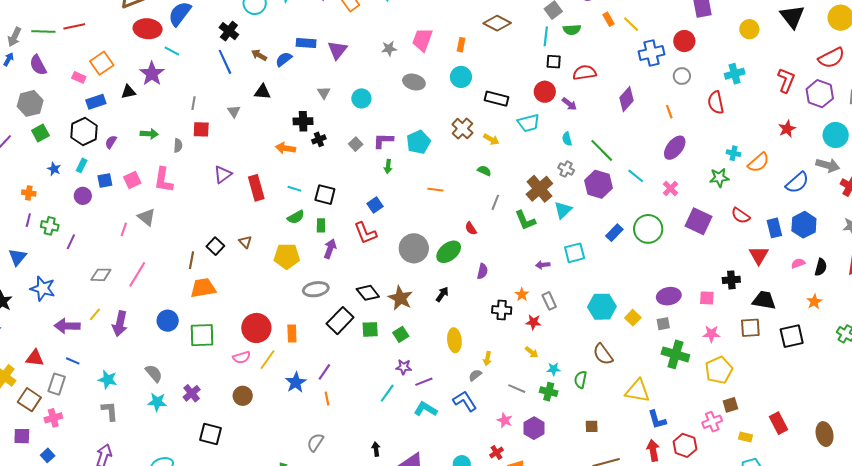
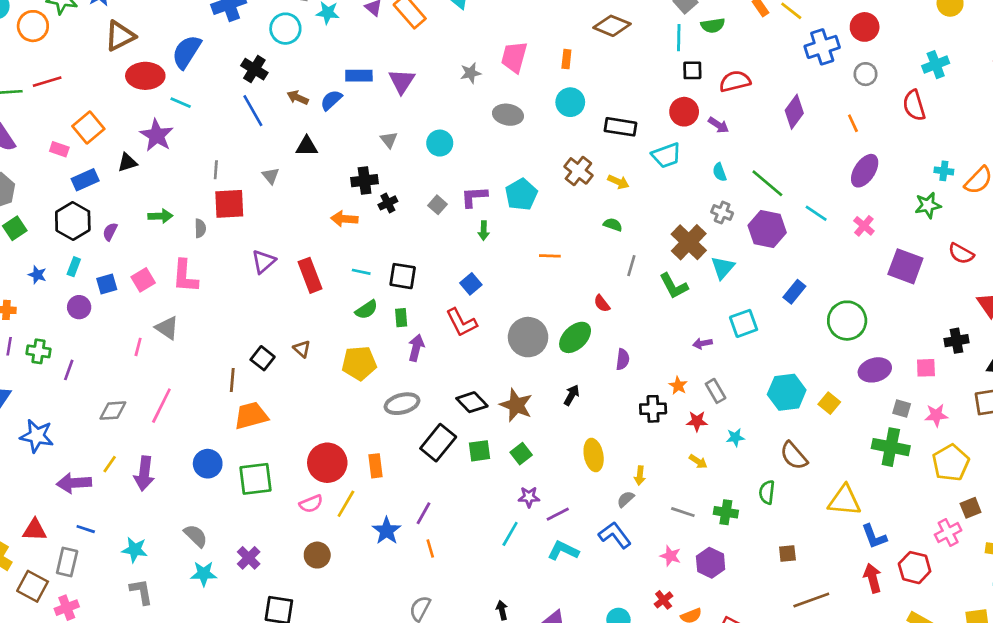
red square: (201, 129) -> (229, 204), size x1.4
green circle: (648, 229) -> (847, 321), moved
gray square: (663, 324) -> (902, 409), moved, turned 32
cyan star: (554, 369) -> (735, 437), moved

